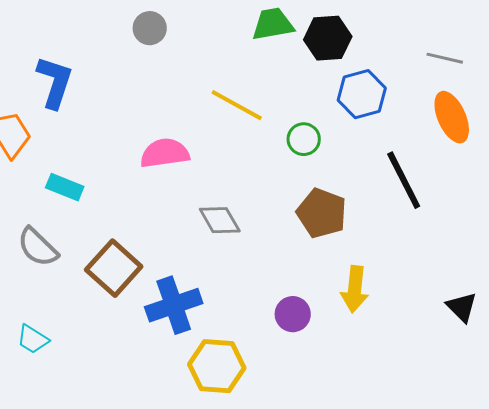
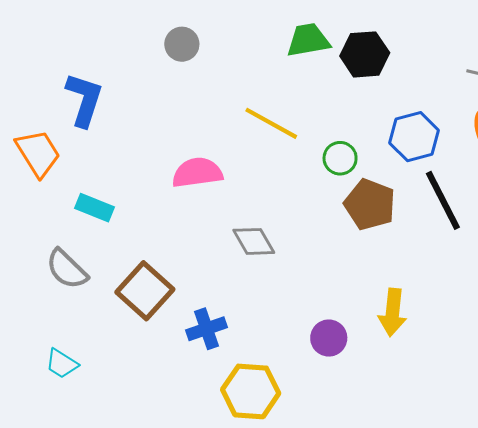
blue hexagon: (362, 94) -> (414, 137), moved
brown pentagon: (322, 213) -> (370, 204), moved
blue cross: (174, 305) -> (207, 329), size x0.7

